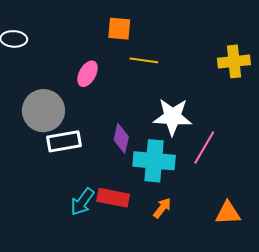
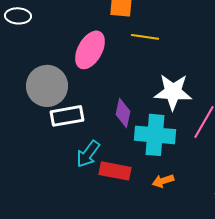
pink ellipse: (88, 74) -> (90, 50), size x1.5
cyan arrow: (82, 202) -> (88, 154), moved
orange arrow: (162, 208) -> (163, 181), turned -145

